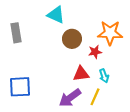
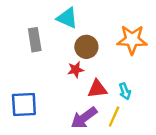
gray rectangle: (16, 33) -> (35, 40), moved
red star: (95, 52) -> (76, 70), moved

